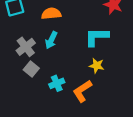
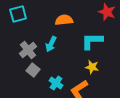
orange semicircle: (51, 14) -> (64, 20), moved
cyan cross: (57, 83) -> (56, 83), turned -32

